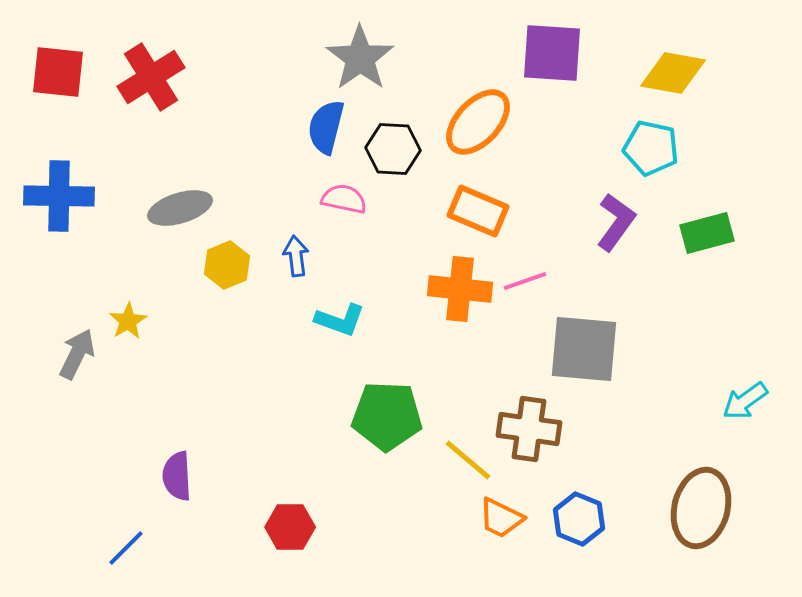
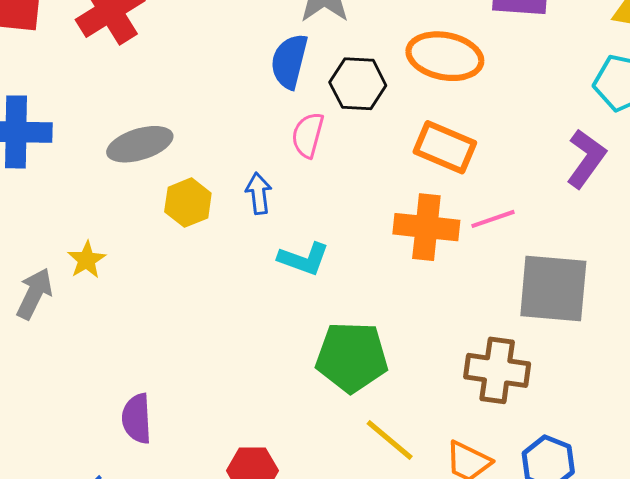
orange ellipse: (478, 122) -> (445, 56), turned 58
pink semicircle: (344, 199) -> (308, 135), turned -87
yellow line: (468, 460) -> (390, 440), moved

